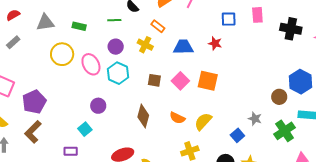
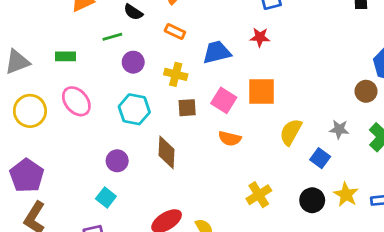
yellow cross: (145, 45) -> (176, 74), moved
purple circle: (116, 47) -> (133, 62), moved
yellow circle: (62, 54) -> (30, 111), moved
pink ellipse: (91, 64) -> (76, 101), moved
brown diamond: (143, 116) -> (167, 152), moved
orange semicircle: (177, 118) -> (230, 138), moved
yellow semicircle: (203, 121) -> (291, 132), moved

